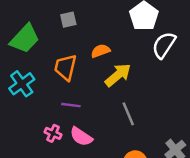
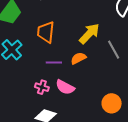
orange semicircle: (101, 51) -> (78, 58), moved
gray line: (128, 114) -> (114, 50), moved

